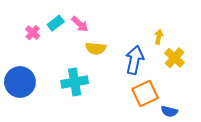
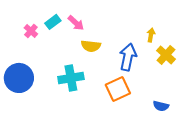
orange square: (145, 94) -> (118, 89), moved

